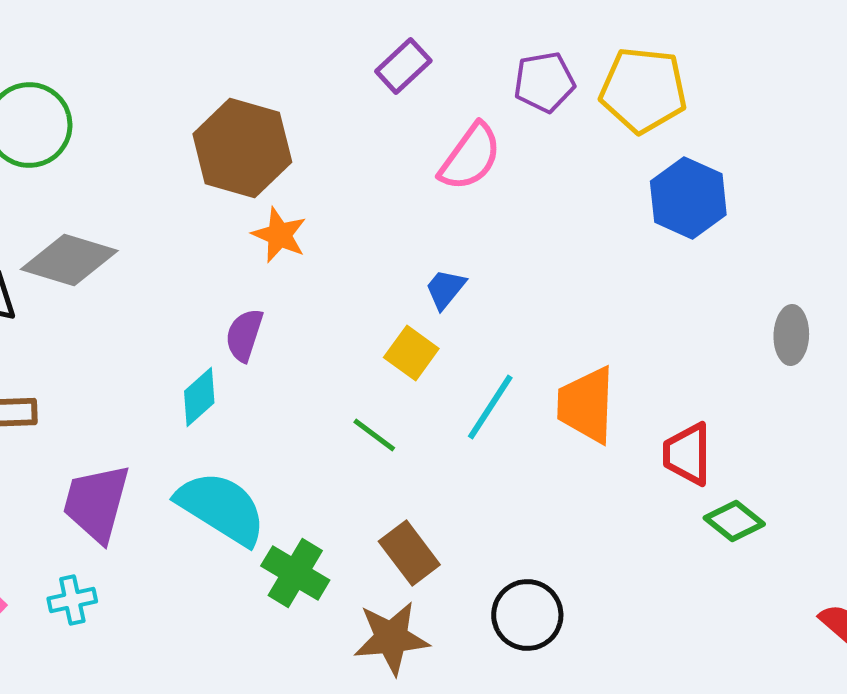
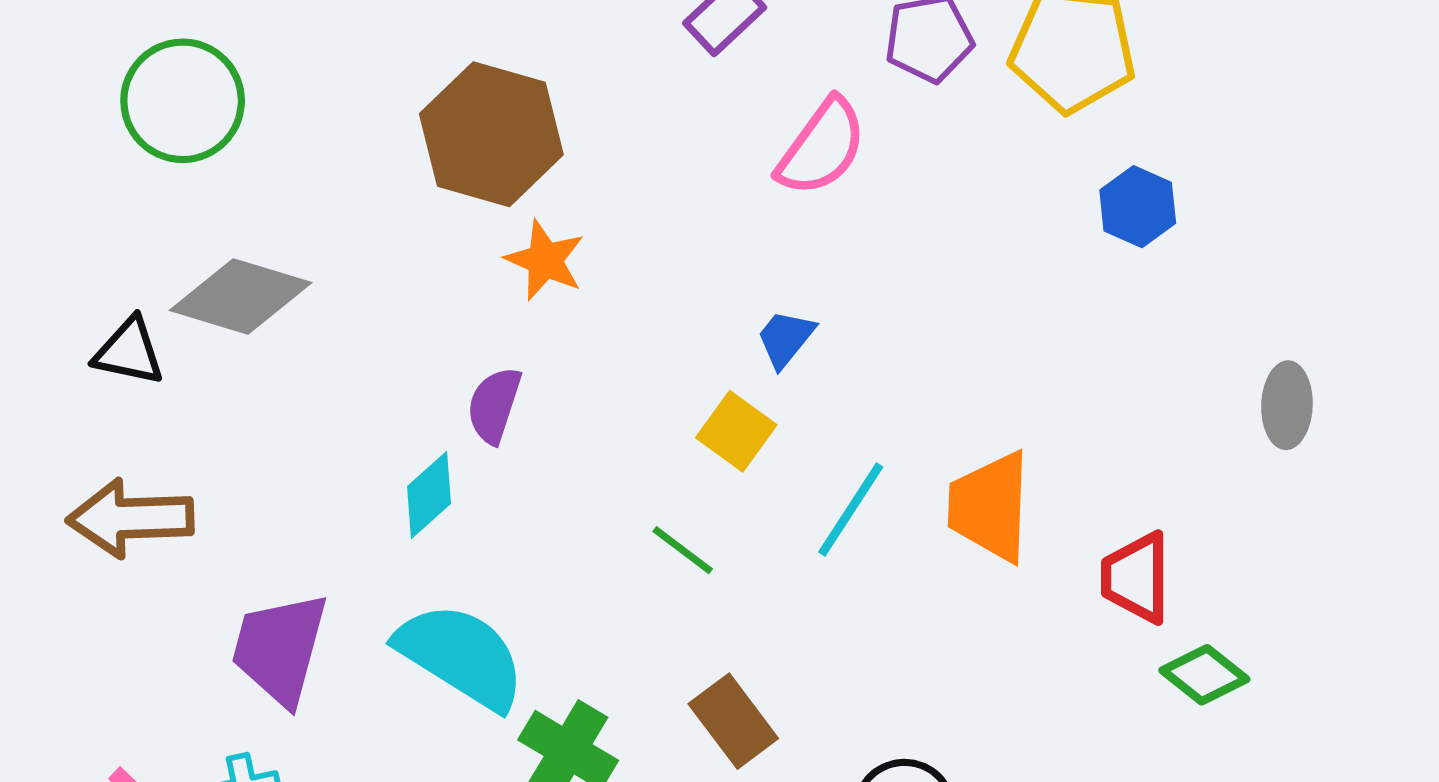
blue hexagon: (688, 198) -> (1138, 207), size x0.7

